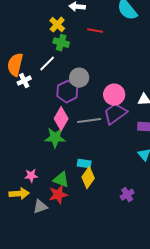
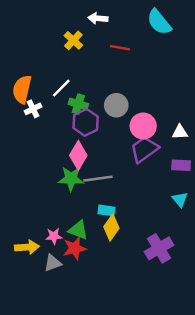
green cross: (61, 43) -> (78, 104), moved
gray circle: (79, 78) -> (116, 105), moved
gray line: (89, 121) -> (98, 179), moved
pink star: (31, 176) -> (54, 236), moved
purple cross: (127, 195) -> (159, 248), size x1.6

